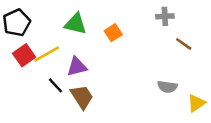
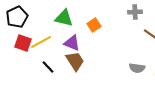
red square: (24, 55) -> (23, 43), turned -36
purple triangle: (77, 67) -> (72, 43), moved, turned 36
brown trapezoid: (82, 97) -> (75, 61), moved

